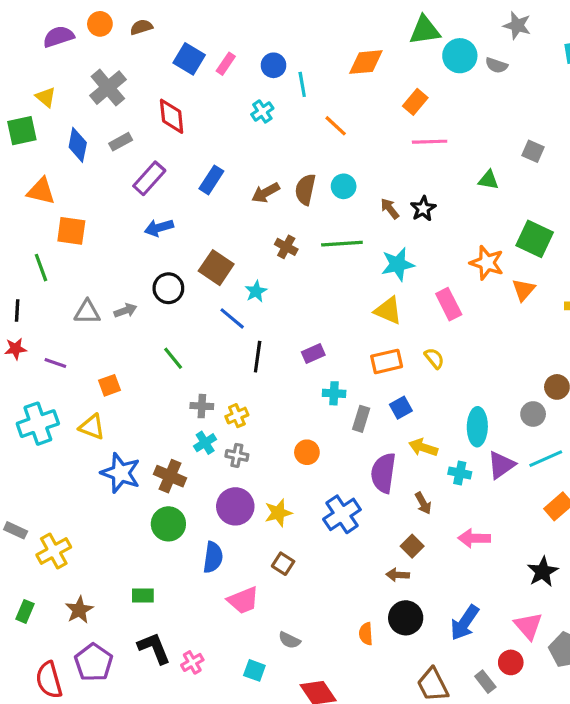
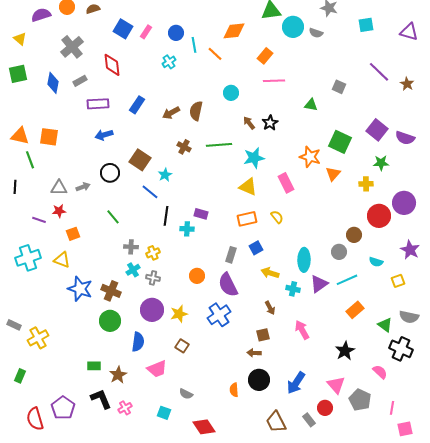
yellow triangle: (46, 97) -> (20, 39), moved
orange line: (336, 126) -> (215, 54), moved
purple rectangle: (149, 178) -> (98, 104), turned 45
cyan circle: (344, 186) -> (231, 93), moved
orange triangle: (41, 191) -> (20, 136), moved
red star: (16, 349) -> (59, 211), moved
purple rectangle: (313, 354) -> (201, 214), turned 40
cyan cross: (334, 393) -> (187, 229), moved
purple semicircle: (383, 473) -> (228, 285), moved, turned -35
pink arrow: (474, 538) -> (302, 330), turned 60
brown square: (412, 546) -> (263, 335), turned 32
brown star: (79, 610) -> (118, 375), moved

